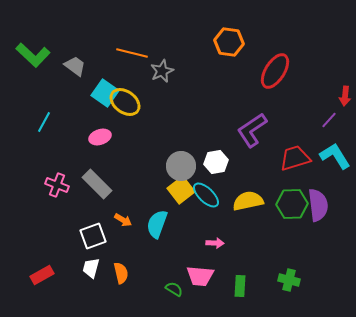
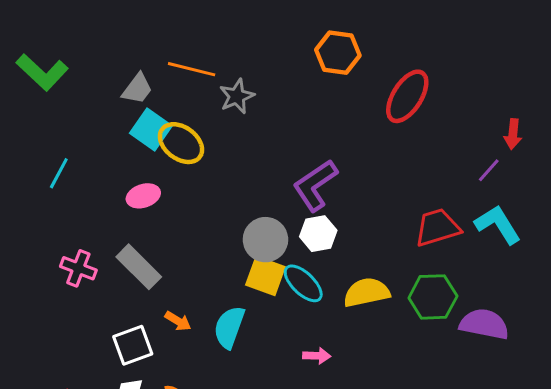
gray trapezoid: (75, 66) -> (137, 89), moved, turned 90
purple L-shape: (252, 130) -> (315, 185), moved
yellow square: (181, 190) -> (265, 276), turned -32
purple semicircle: (318, 205) -> (484, 324), moved, turned -72

